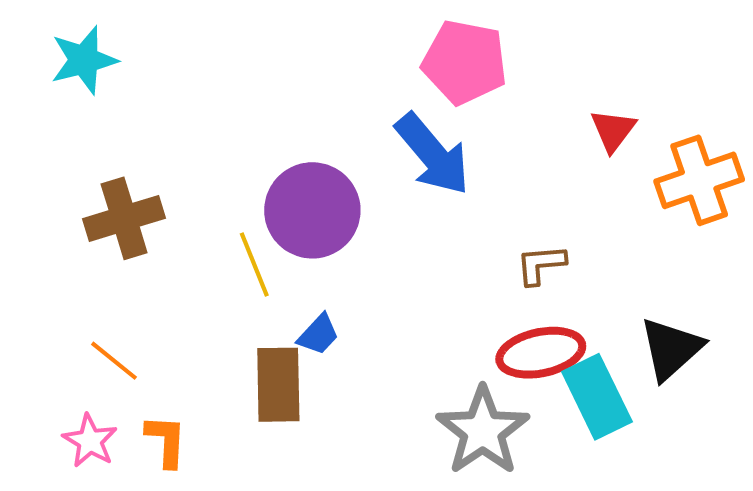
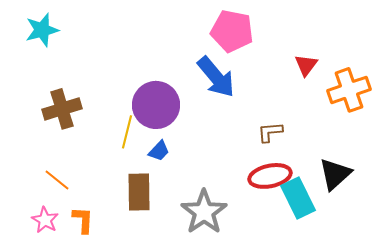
yellow line: (254, 264) -> (127, 132), turned 36
blue trapezoid: (318, 335) -> (159, 151), moved
gray star: (483, 431) -> (204, 212), moved

